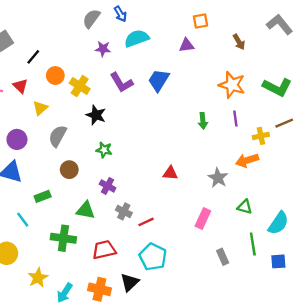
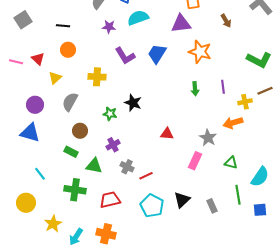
purple triangle: (187, 45) -> (181, 24), size x1.5
black line: (33, 57) -> (63, 26), moved, turned 56
orange star: (232, 85) -> (200, 52), moved
yellow cross: (80, 86) -> (97, 77), moved, turned -30
black star: (96, 115) -> (133, 103), moved
purple cross: (108, 186) -> (113, 145), turned 32
green rectangle: (43, 196) -> (71, 152), moved, turned 48
pink rectangle: (203, 218) -> (195, 161), moved
black triangle: (130, 282) -> (182, 200), moved

